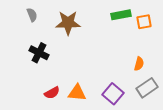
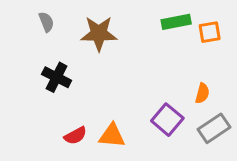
purple square: (113, 94) -> (167, 120), moved

